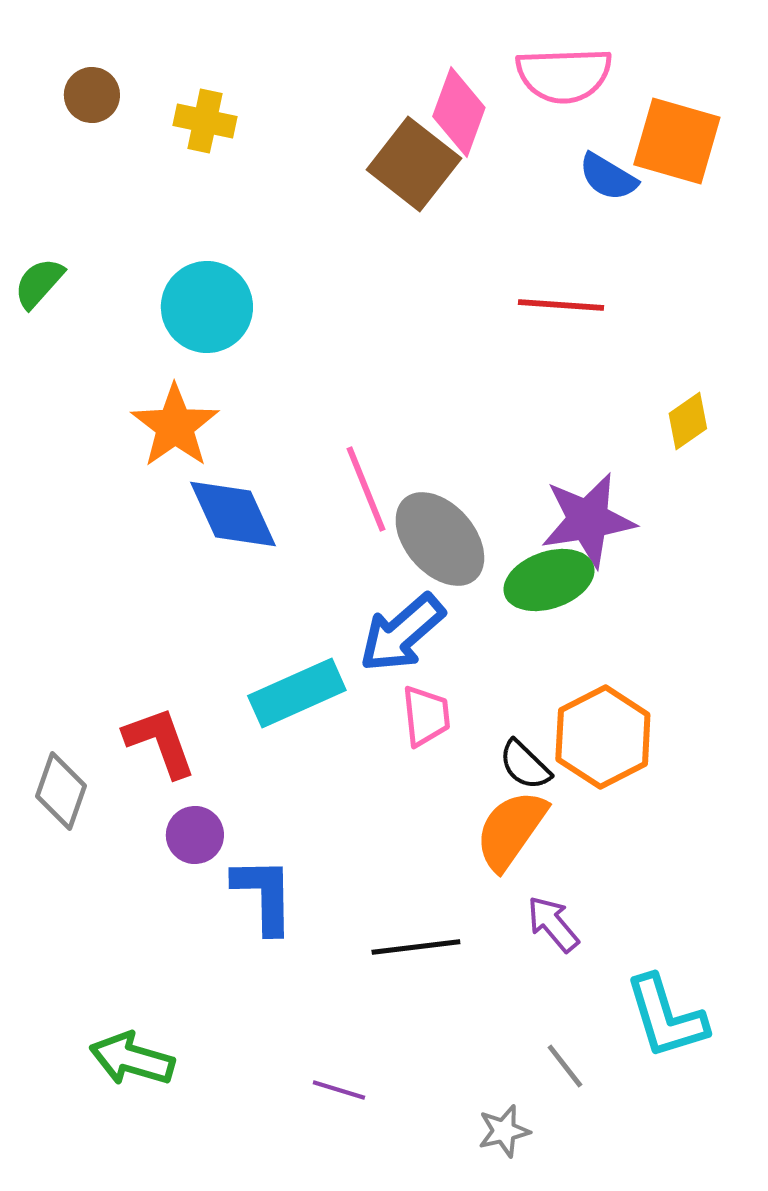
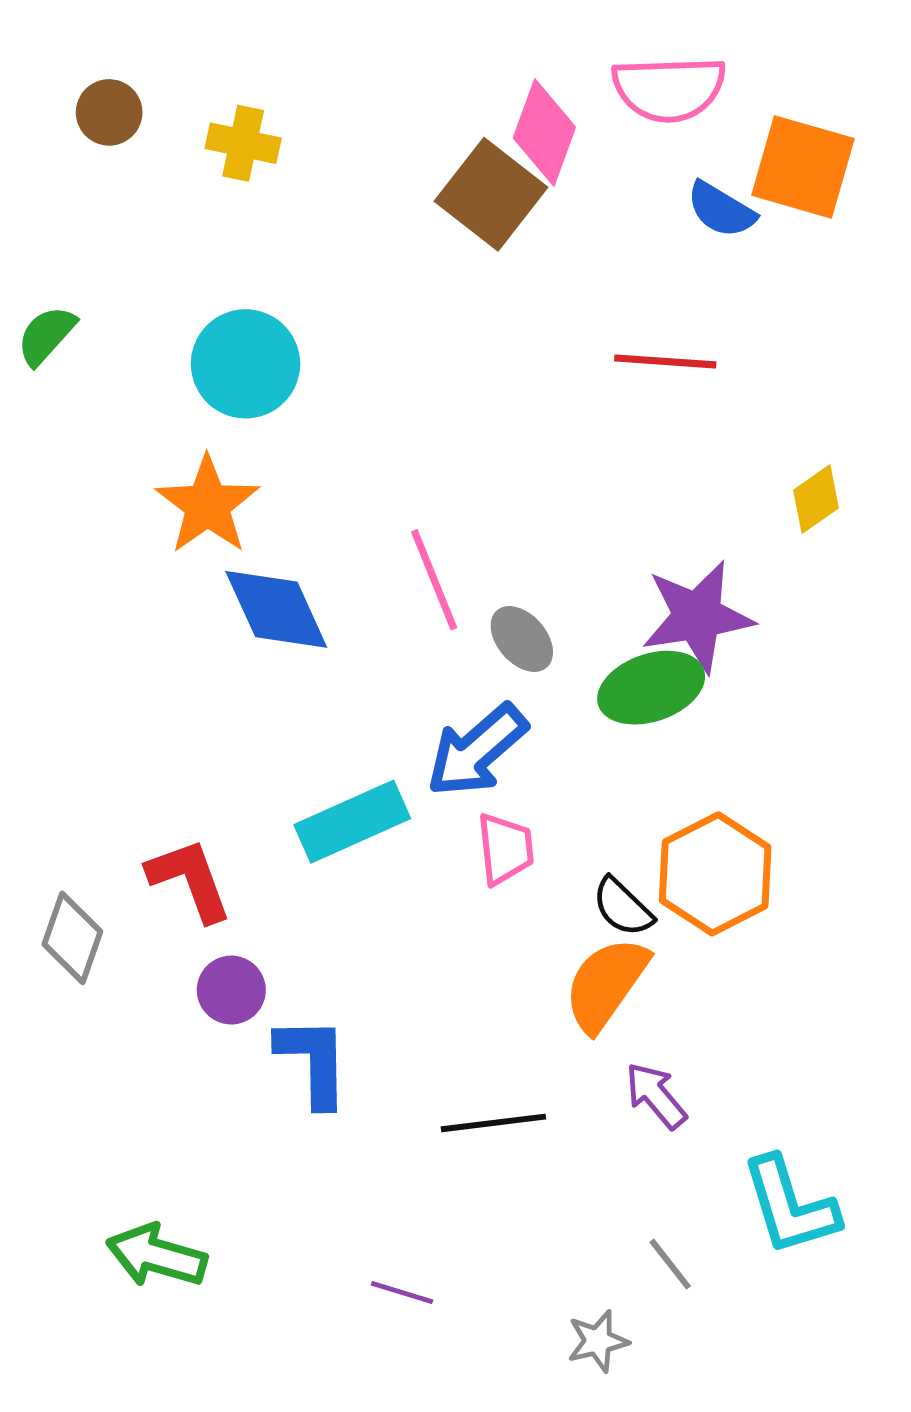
gray ellipse: (440, 539) -> (522, 639), size x0.6

